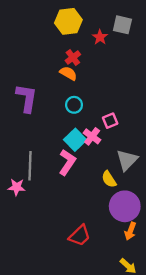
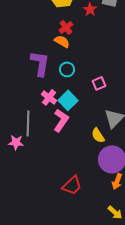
purple L-shape: (27, 98) -> (40, 63), moved
pink cross: (92, 136) -> (49, 97), moved

